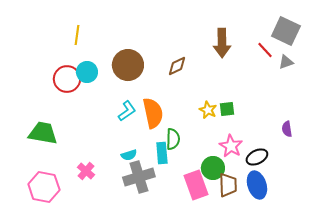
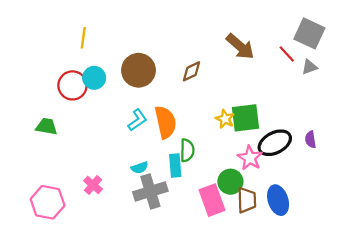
brown arrow: (222, 43) -> (240, 46), turned -48
green square: (227, 109) -> (246, 118), size x1.8
green trapezoid: (43, 133) -> (47, 127), moved, size x0.7
black ellipse: (257, 157) -> (275, 143), moved, size x1.4

